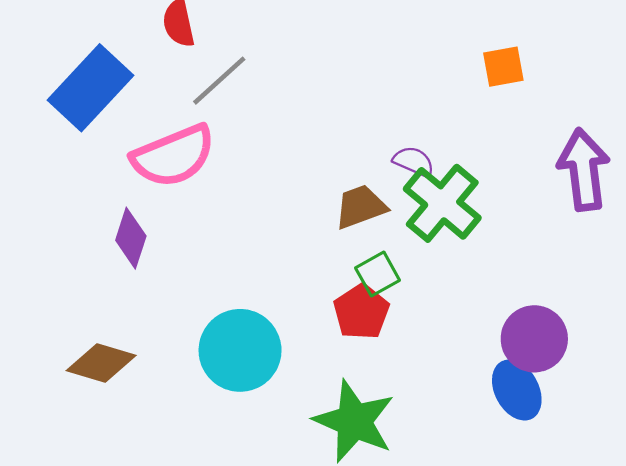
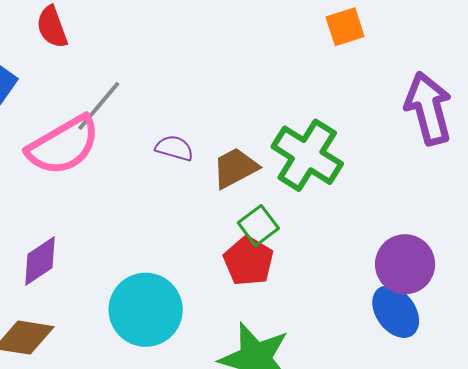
gray line: (219, 81) -> (99, 106), moved
purple semicircle: (414, 162) -> (174, 148), moved
purple diamond: (131, 238) -> (40, 261), moved, turned 46

